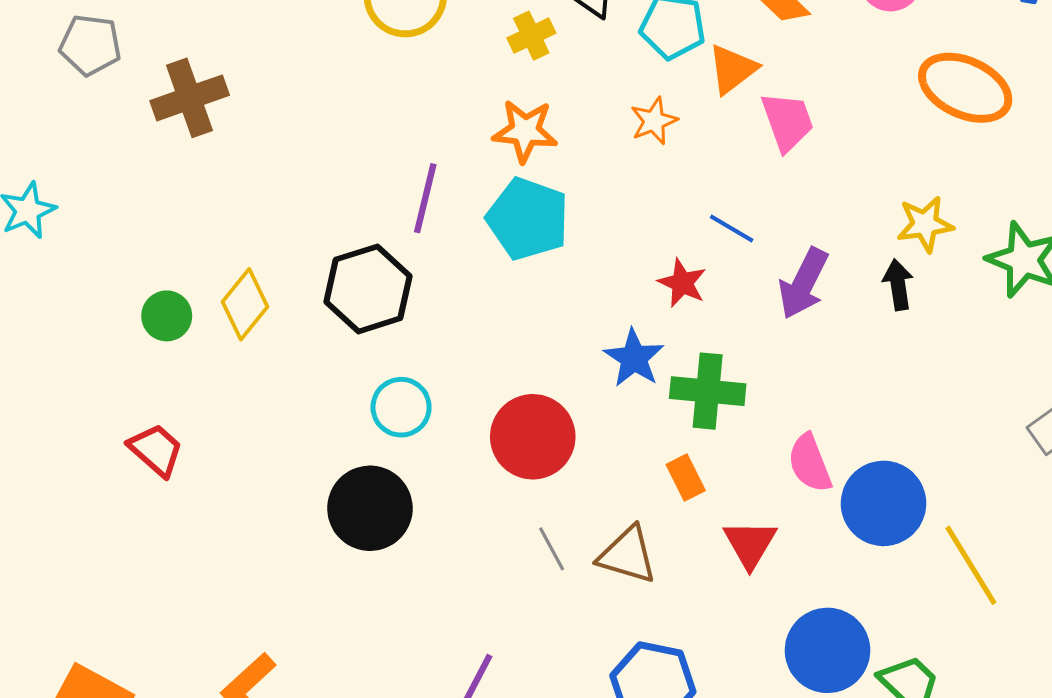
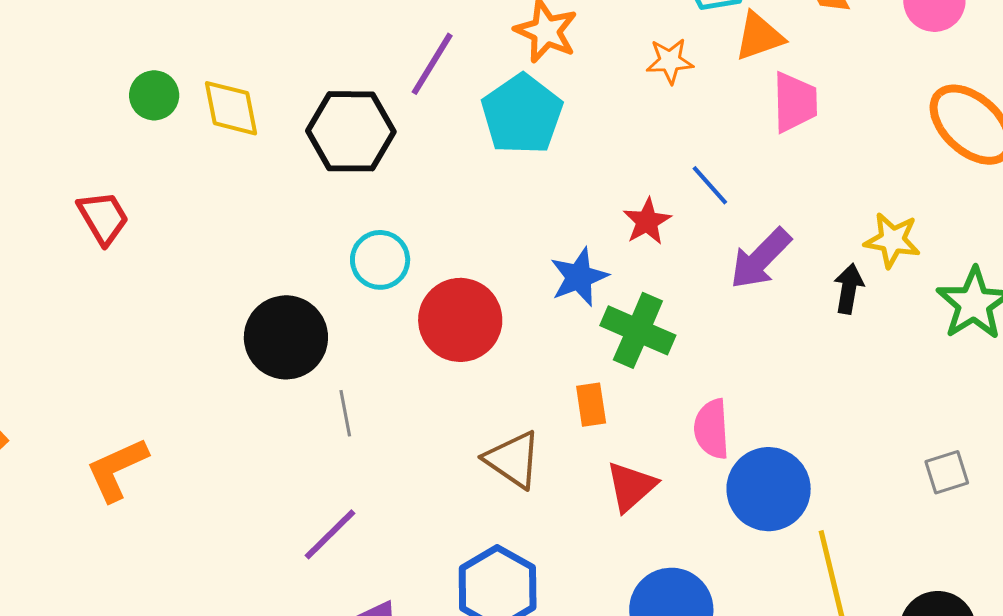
yellow diamond: (245, 304) -> (231, 108), turned -68
cyan circle: (401, 407) -> (380, 260), moved
gray line: (552, 549) -> (345, 413), moved

